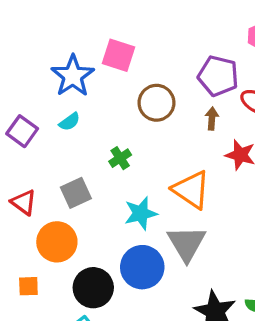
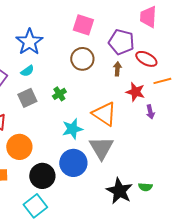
pink square: (119, 55) -> (83, 25), moved
gray square: (76, 193) -> (27, 98), moved

